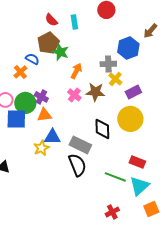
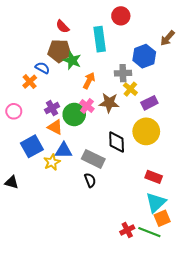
cyan rectangle: (74, 22) -> (100, 39), moved, size x1.6
brown pentagon: (48, 43) -> (59, 51), turned 30
purple cross: (41, 97) -> (52, 108), turned 32
green circle: (25, 103) -> (74, 114), moved
orange triangle: (44, 115) -> (55, 127), turned 35
blue square: (16, 119) -> (32, 146), moved, turned -30
black semicircle: (77, 165) -> (90, 180), size x0.6
green line: (115, 177) -> (149, 232), moved
orange square: (151, 209) -> (162, 218), moved

